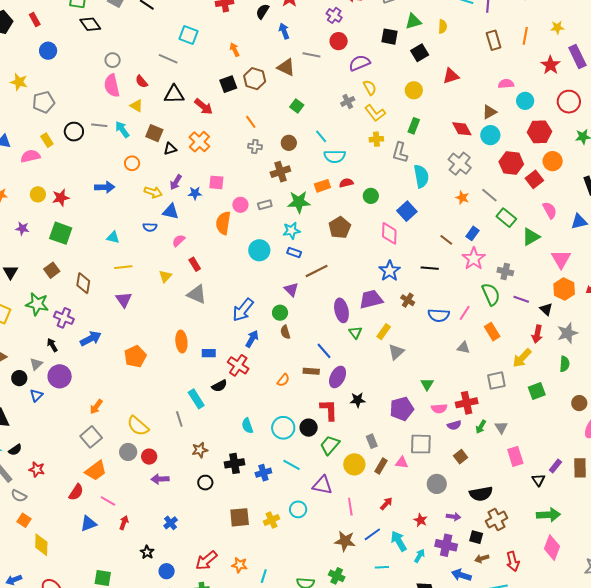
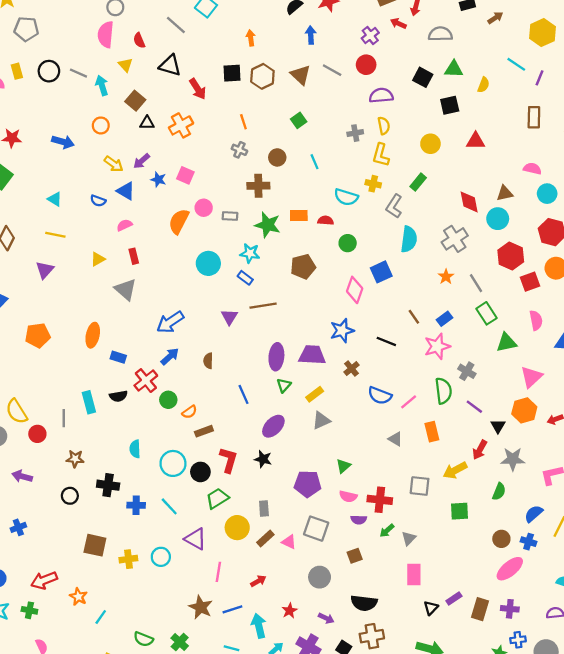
yellow L-shape: (375, 113) -> (381, 155), turned 35
cyan semicircle: (335, 156) -> (346, 197), moved
green circle: (280, 313) -> (168, 400), moved
brown rectangle: (311, 371) -> (204, 431), moved, turned -42
purple ellipse: (338, 377) -> (273, 426), moved
red circle: (149, 457) -> (37, 434), moved

